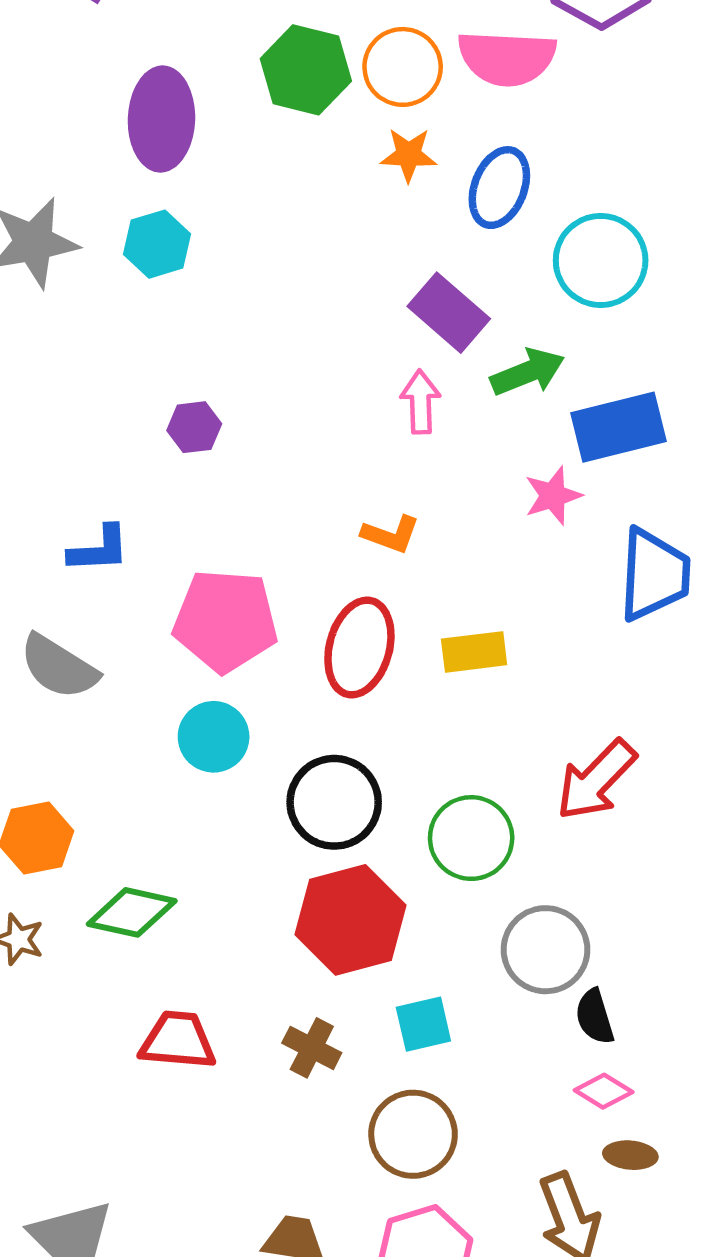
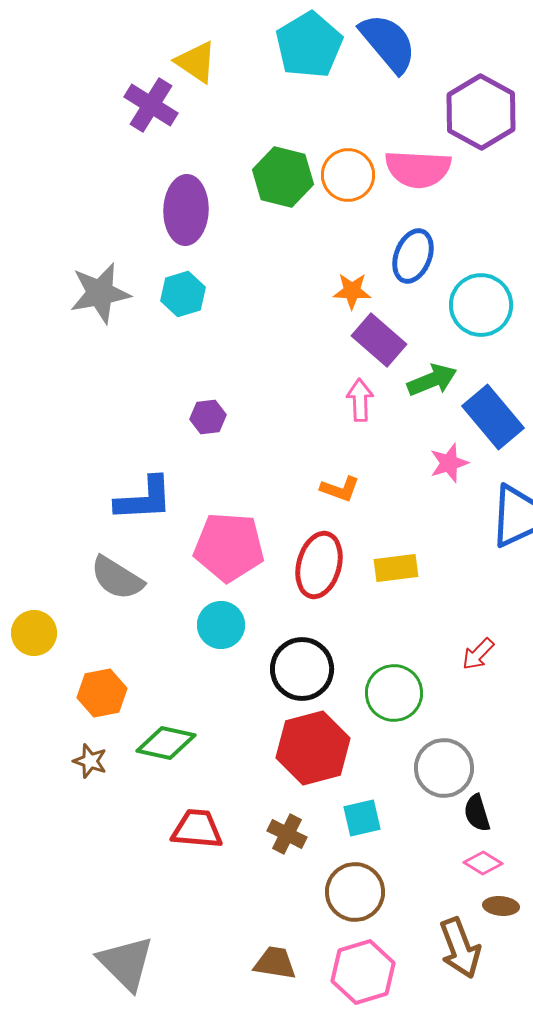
orange star: (409, 155) -> (352, 291), moved
blue rectangle: (618, 427) -> (493, 417), turned 64
blue L-shape: (99, 549) -> (144, 499), size x1.4
red arrow: (596, 780) -> (478, 654), size x0.6

